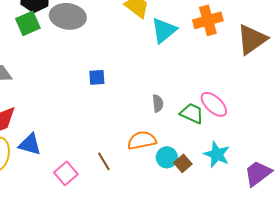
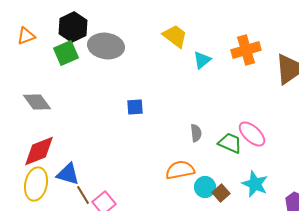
cyan triangle: (164, 30) -> (202, 60), size x0.7
brown line: (104, 161) -> (83, 195), moved

